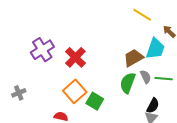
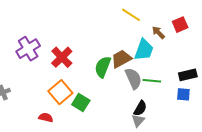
gray semicircle: (146, 77) -> (133, 78), size x1.5
green semicircle: (128, 83) -> (103, 67), moved

